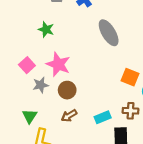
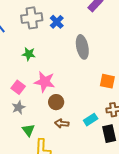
gray ellipse: (109, 33) -> (82, 47), turned 30
gray star: (41, 85) -> (18, 107), moved
brown arrow: (69, 116) -> (62, 123), turned 48

